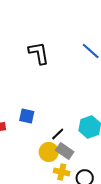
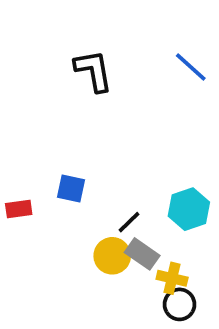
yellow cross: (62, 172) -> (172, 278), moved

